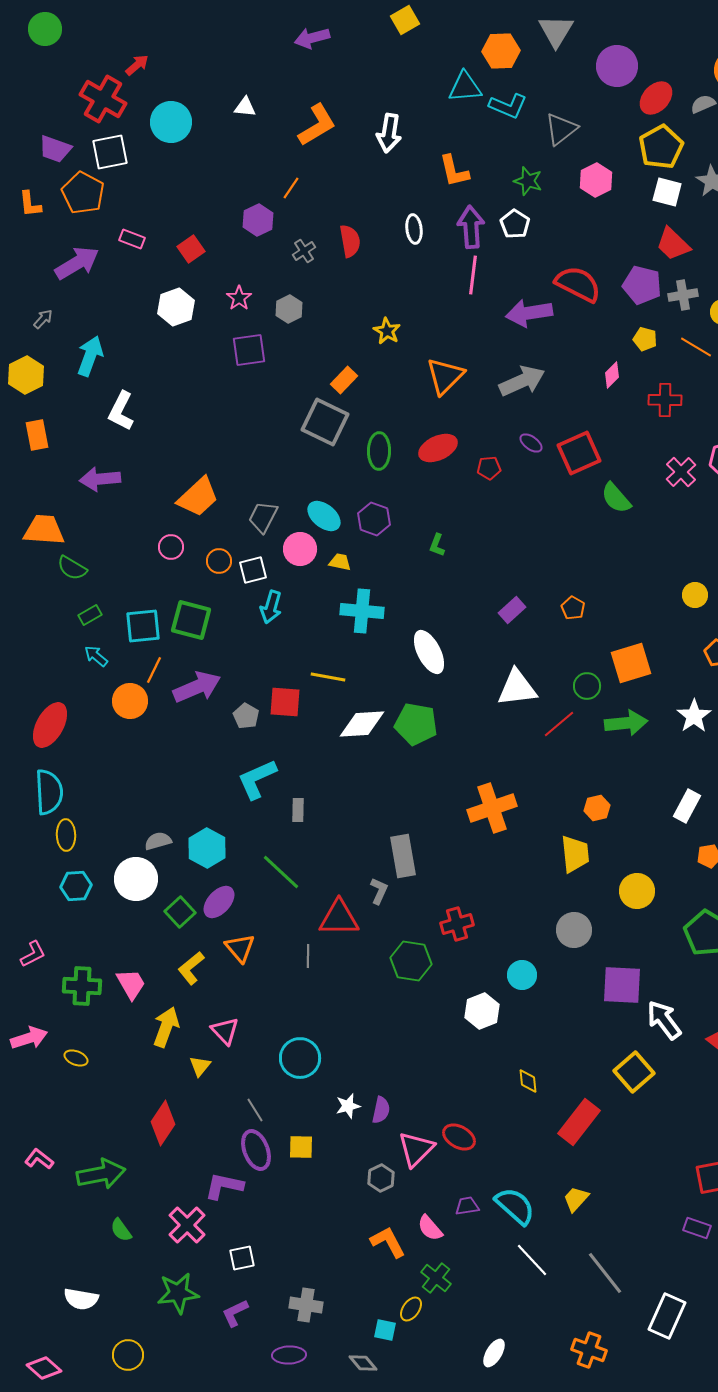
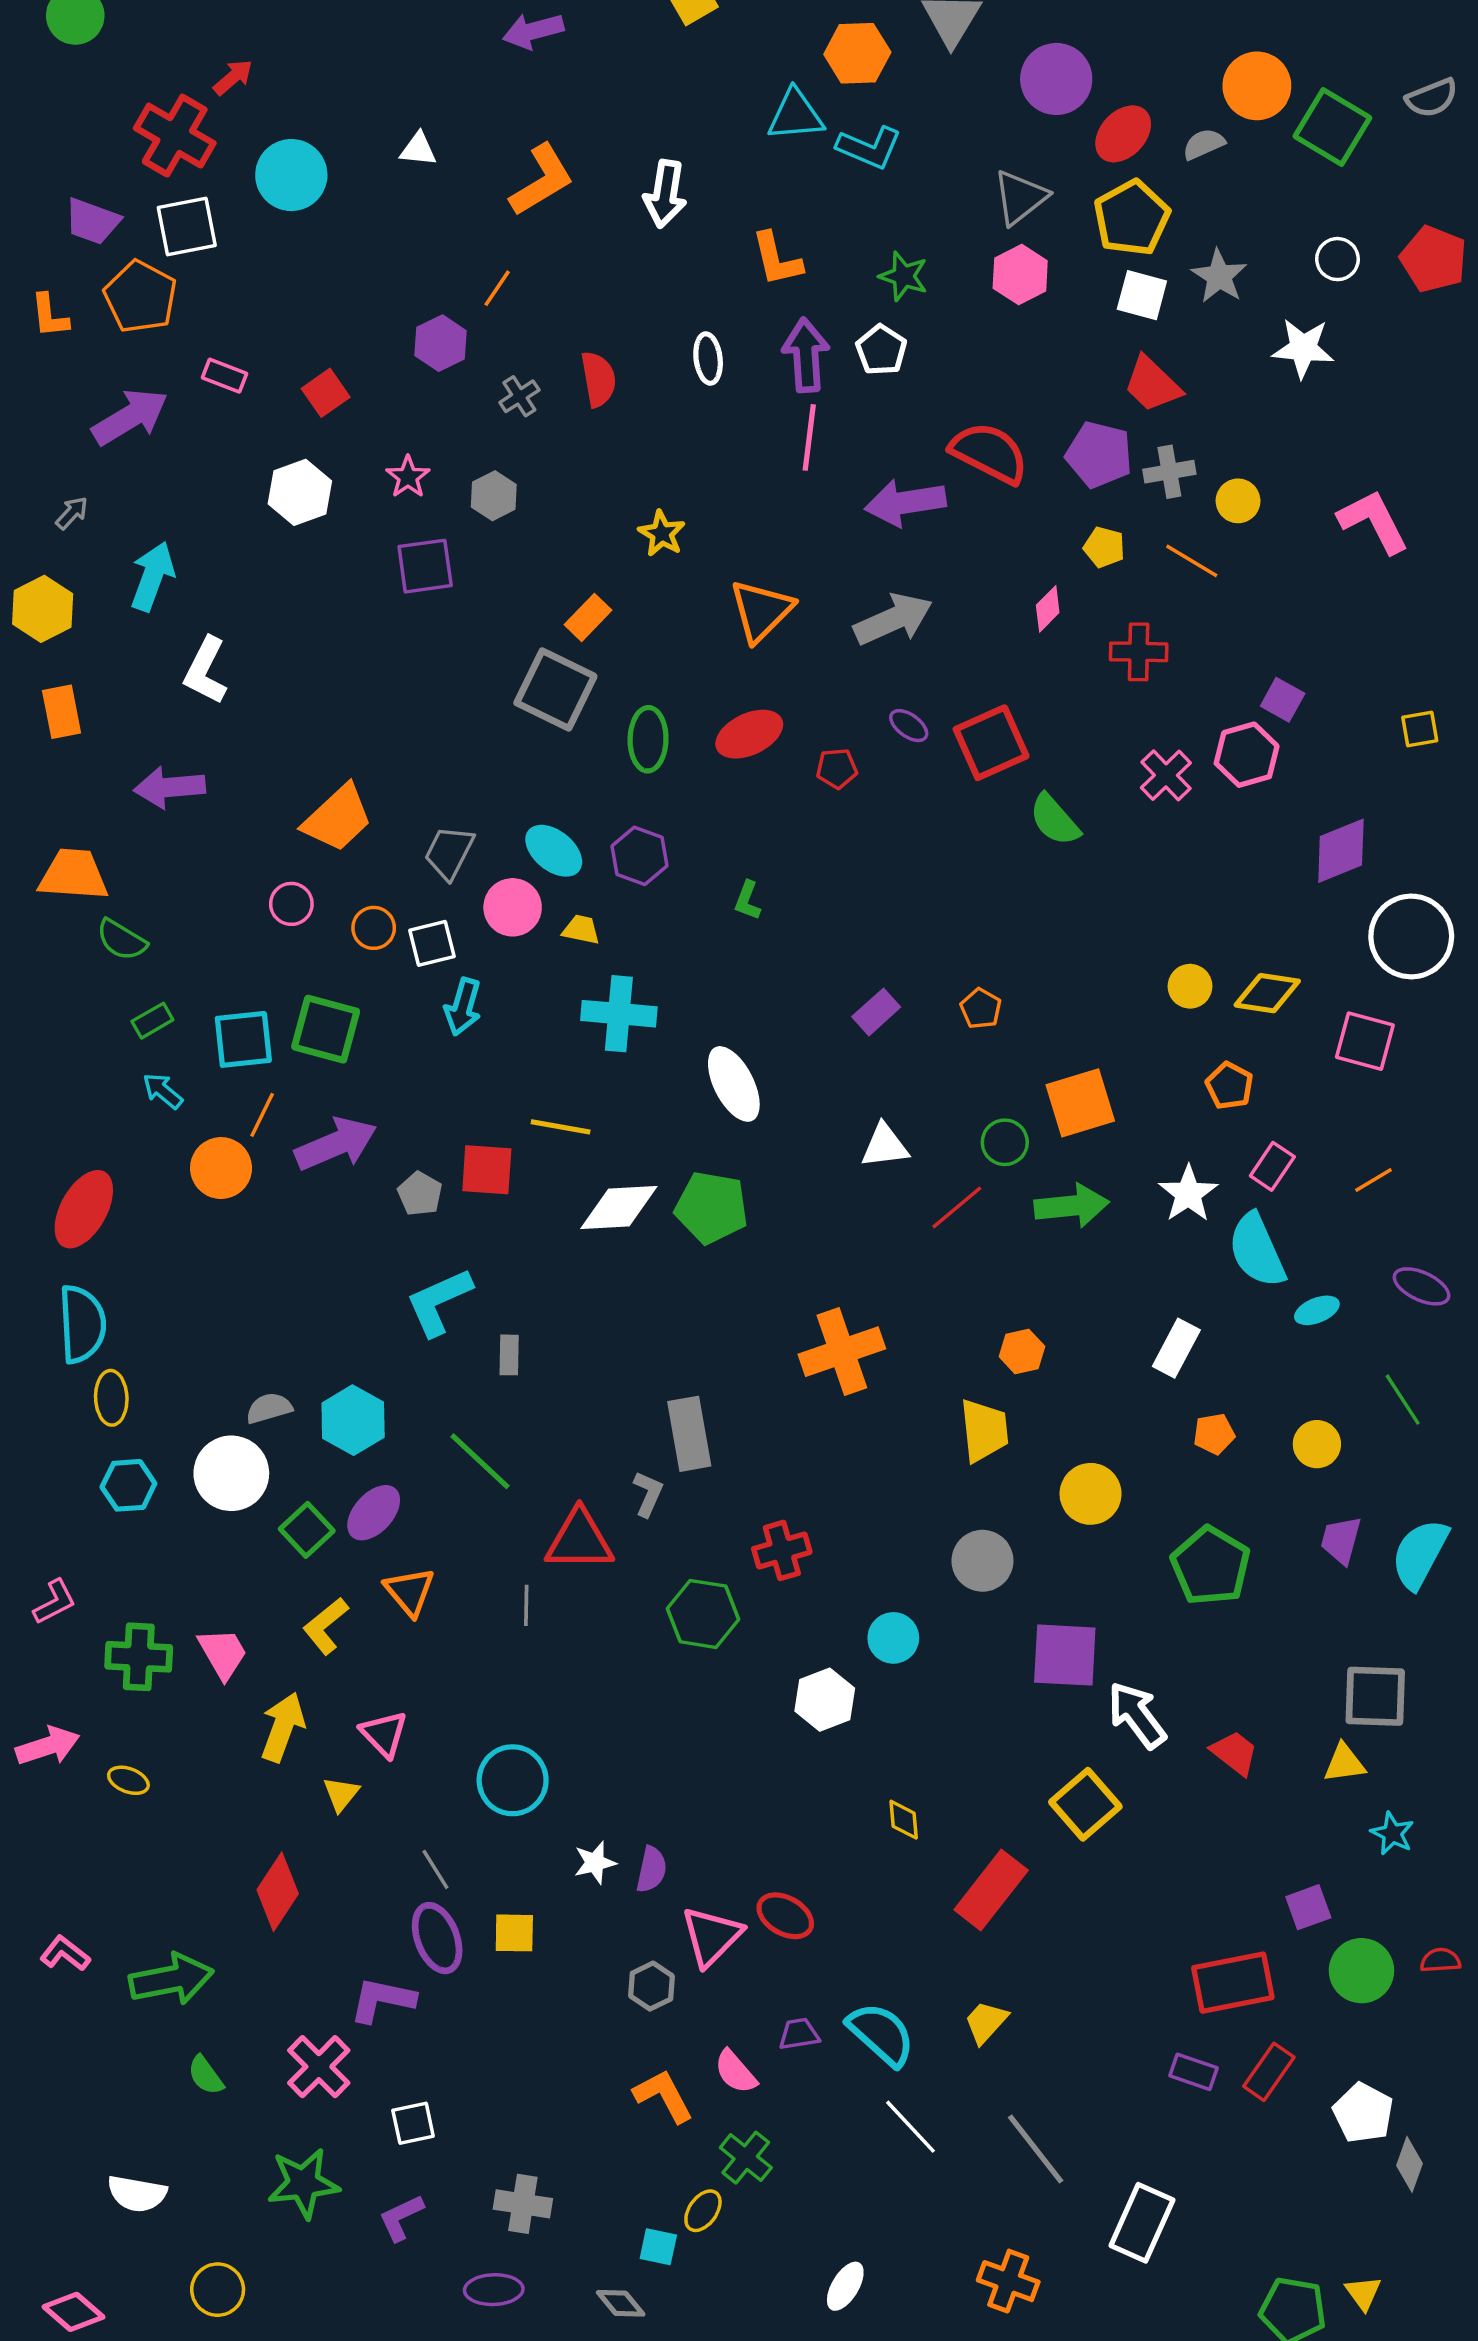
gray triangle: (561, 129) -> (1020, 197), moved
white triangle: (517, 688) -> (885, 1146), size x0.7

